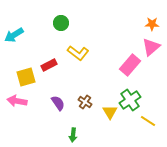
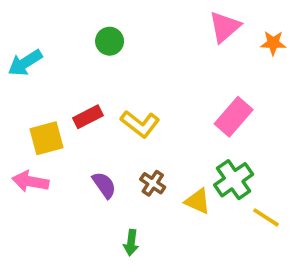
pink triangle: (151, 47) -> (225, 27), moved
yellow L-shape: (78, 53) -> (140, 124), moved
yellow triangle: (110, 112) -> (198, 201), turned -35

